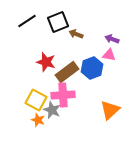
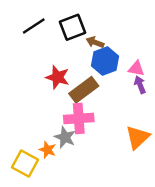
purple arrow: (112, 39) -> (140, 85), moved, turned 48
blue hexagon: (92, 68) -> (105, 61), moved
yellow square: (36, 100) -> (25, 164), moved

